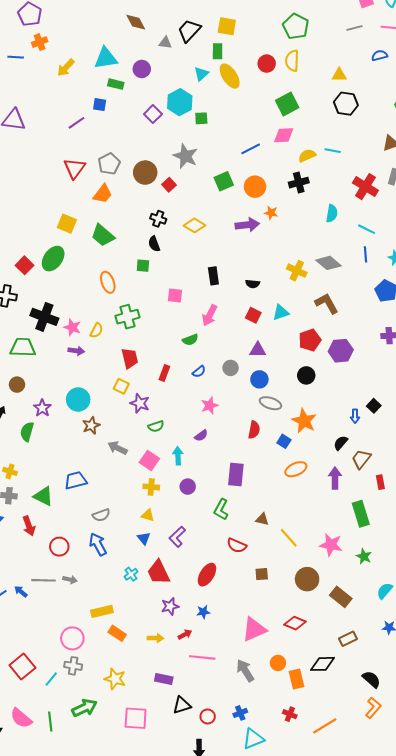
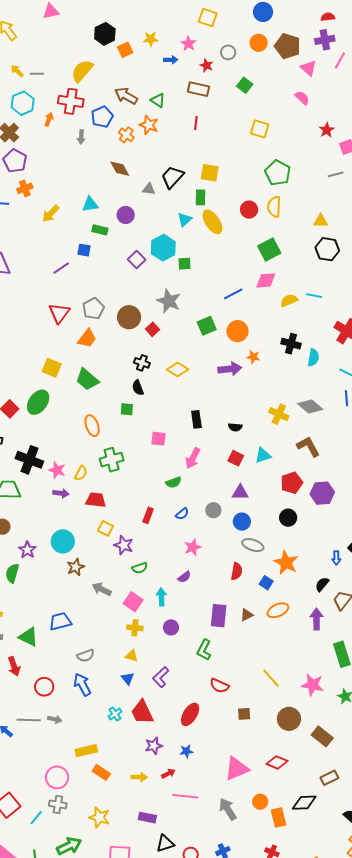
cyan triangle: (106, 58) -> (90, 204), size x0.7
black cross: (299, 183) -> (291, 344), moved, turned 30
red trapezoid: (130, 358) -> (96, 500), moved, turned -70
brown triangle: (262, 519) -> (247, 615), moved, turned -40

